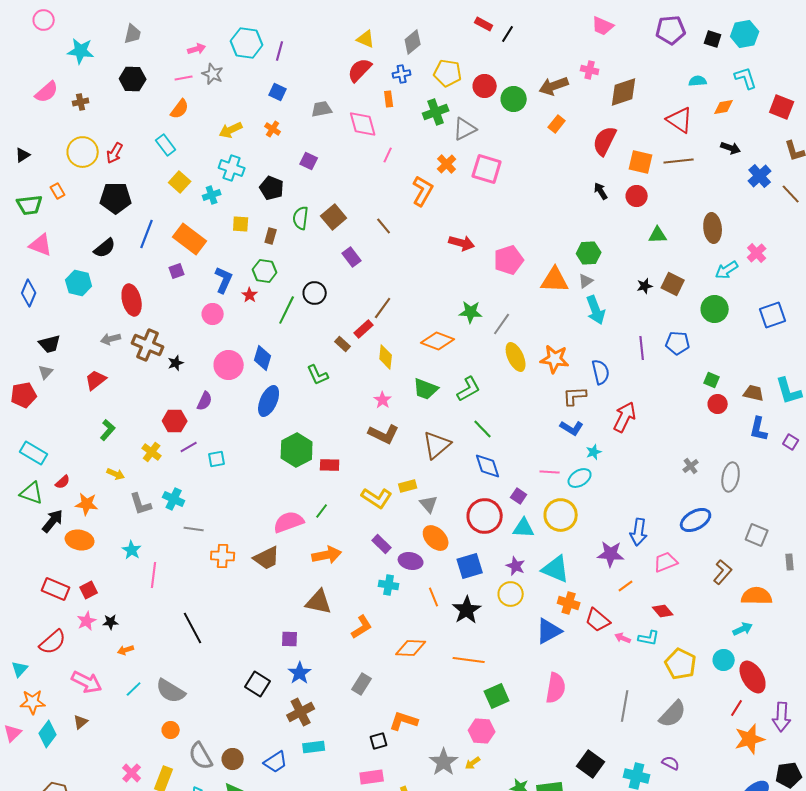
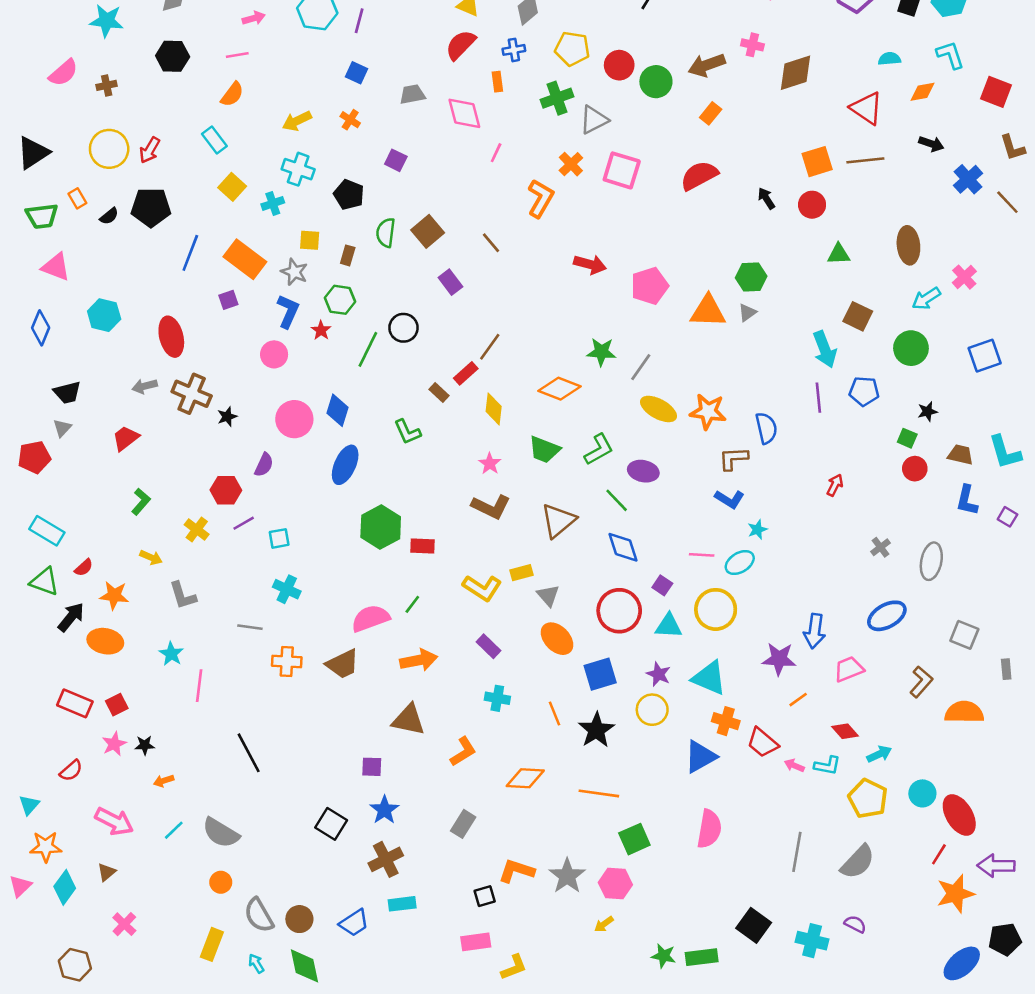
gray star: (213, 74) -> (294, 272), moved
red semicircle: (605, 141) -> (699, 176), moved, turned 36
black triangle: (23, 155) -> (33, 153), size x1.8
orange square: (641, 162) -> (817, 162), turned -30
black semicircle: (105, 248) -> (109, 216), moved, size x0.7
black star: (645, 286) -> (927, 412), moved
cyan arrow: (596, 310) -> (825, 349), moved
yellow ellipse: (516, 357) -> (659, 409), turned -36
red arrow: (625, 417) -> (835, 485), moved, size x0.6
cyan cross: (174, 499) -> (287, 589), moved
purple ellipse: (411, 561) -> (643, 471), moved
cyan arrow: (743, 629) -> (879, 754), moved
red semicircle: (53, 642) -> (71, 771), size x0.7
purple arrow: (782, 717) -> (996, 866), turned 88
gray star: (444, 762) -> (567, 876), moved
pink cross: (132, 773) -> (124, 924), moved

